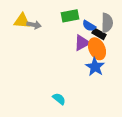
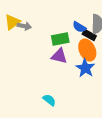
green rectangle: (70, 16) -> (60, 39), moved
yellow triangle: (22, 21) -> (12, 22), turned -42
purple triangle: (82, 43) -> (59, 56), moved, turned 42

